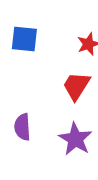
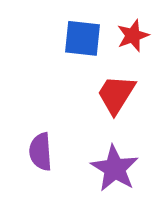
blue square: (24, 39) -> (83, 38), moved

